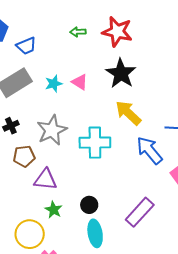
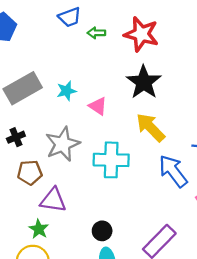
blue trapezoid: (26, 46) -> (70, 17), moved
pink triangle: (80, 82) -> (98, 106), moved
green star: (54, 210) -> (39, 229), moved

